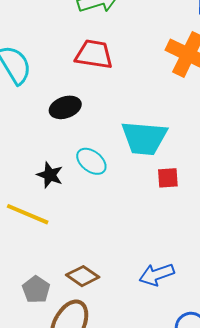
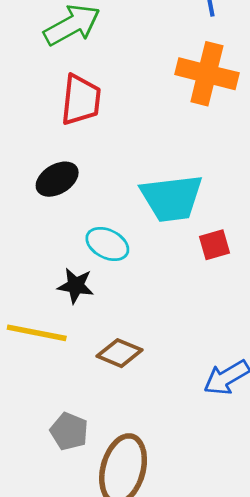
red trapezoid: (94, 54) -> (81, 100), turned 99
black star: (50, 175) -> (76, 286), moved
brown diamond: (83, 276) -> (119, 353), moved

